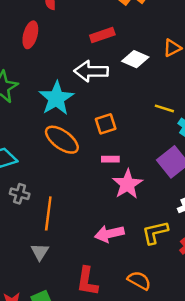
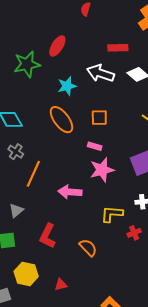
red ellipse: (30, 35) -> (57, 46), moved
cyan star: (56, 98) -> (67, 86), size x0.7
pink arrow: (109, 234) -> (70, 192), moved
gray triangle: (40, 252) -> (16, 210), moved

